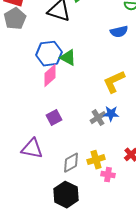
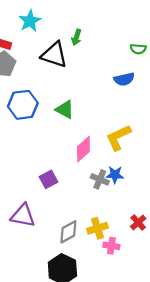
blue hexagon: (49, 54) -> (23, 105), moved
pink diamond: (50, 76) -> (83, 149), moved
gray cross: (98, 118) -> (100, 179), turned -35

